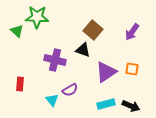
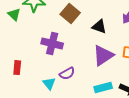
brown square: (93, 30) -> (70, 14), moved
black triangle: (83, 50) -> (99, 27), moved

